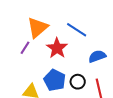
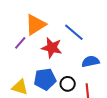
red star: (57, 48) -> (52, 48), turned -30
blue pentagon: (55, 80) -> (45, 79), turned 30

